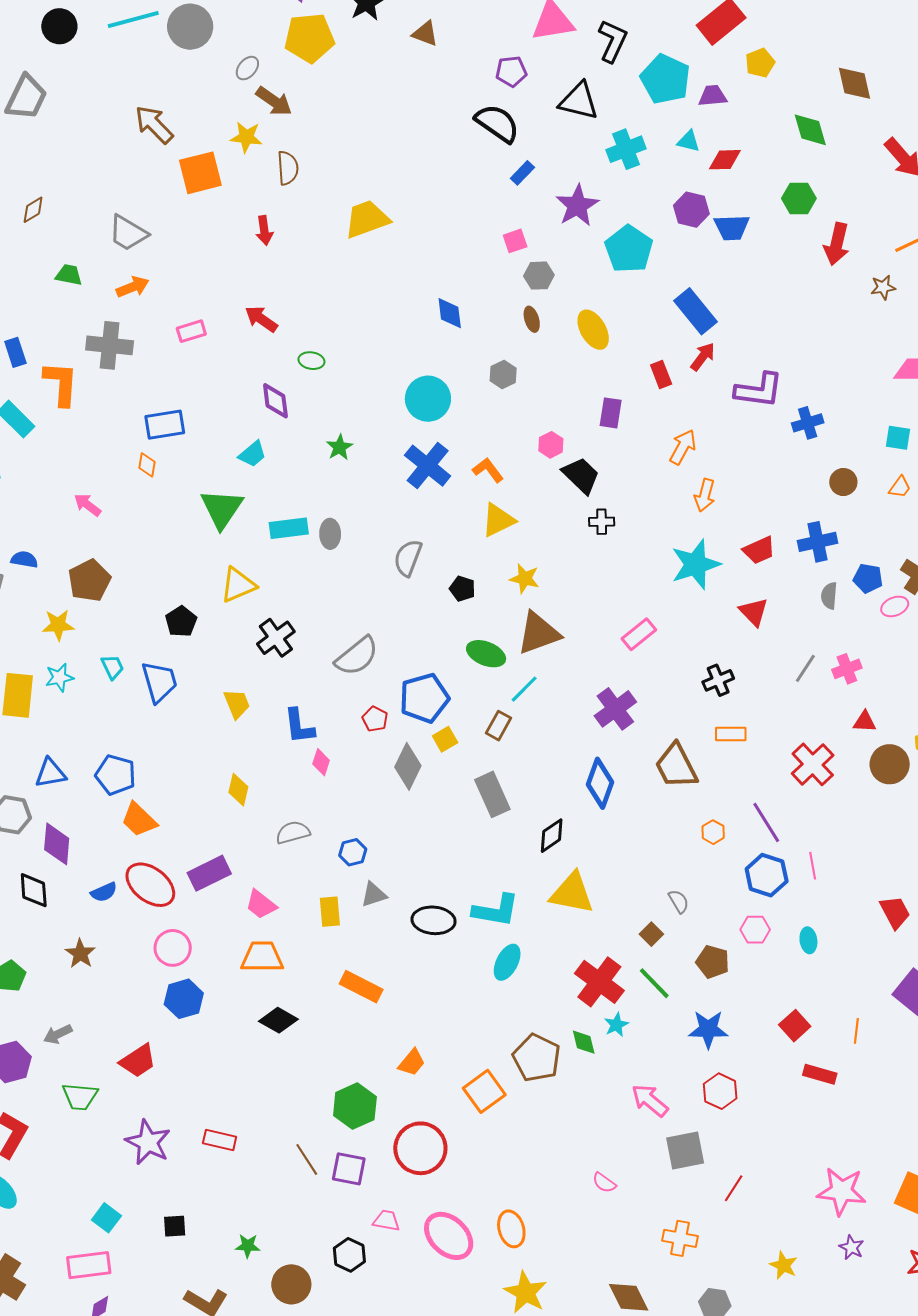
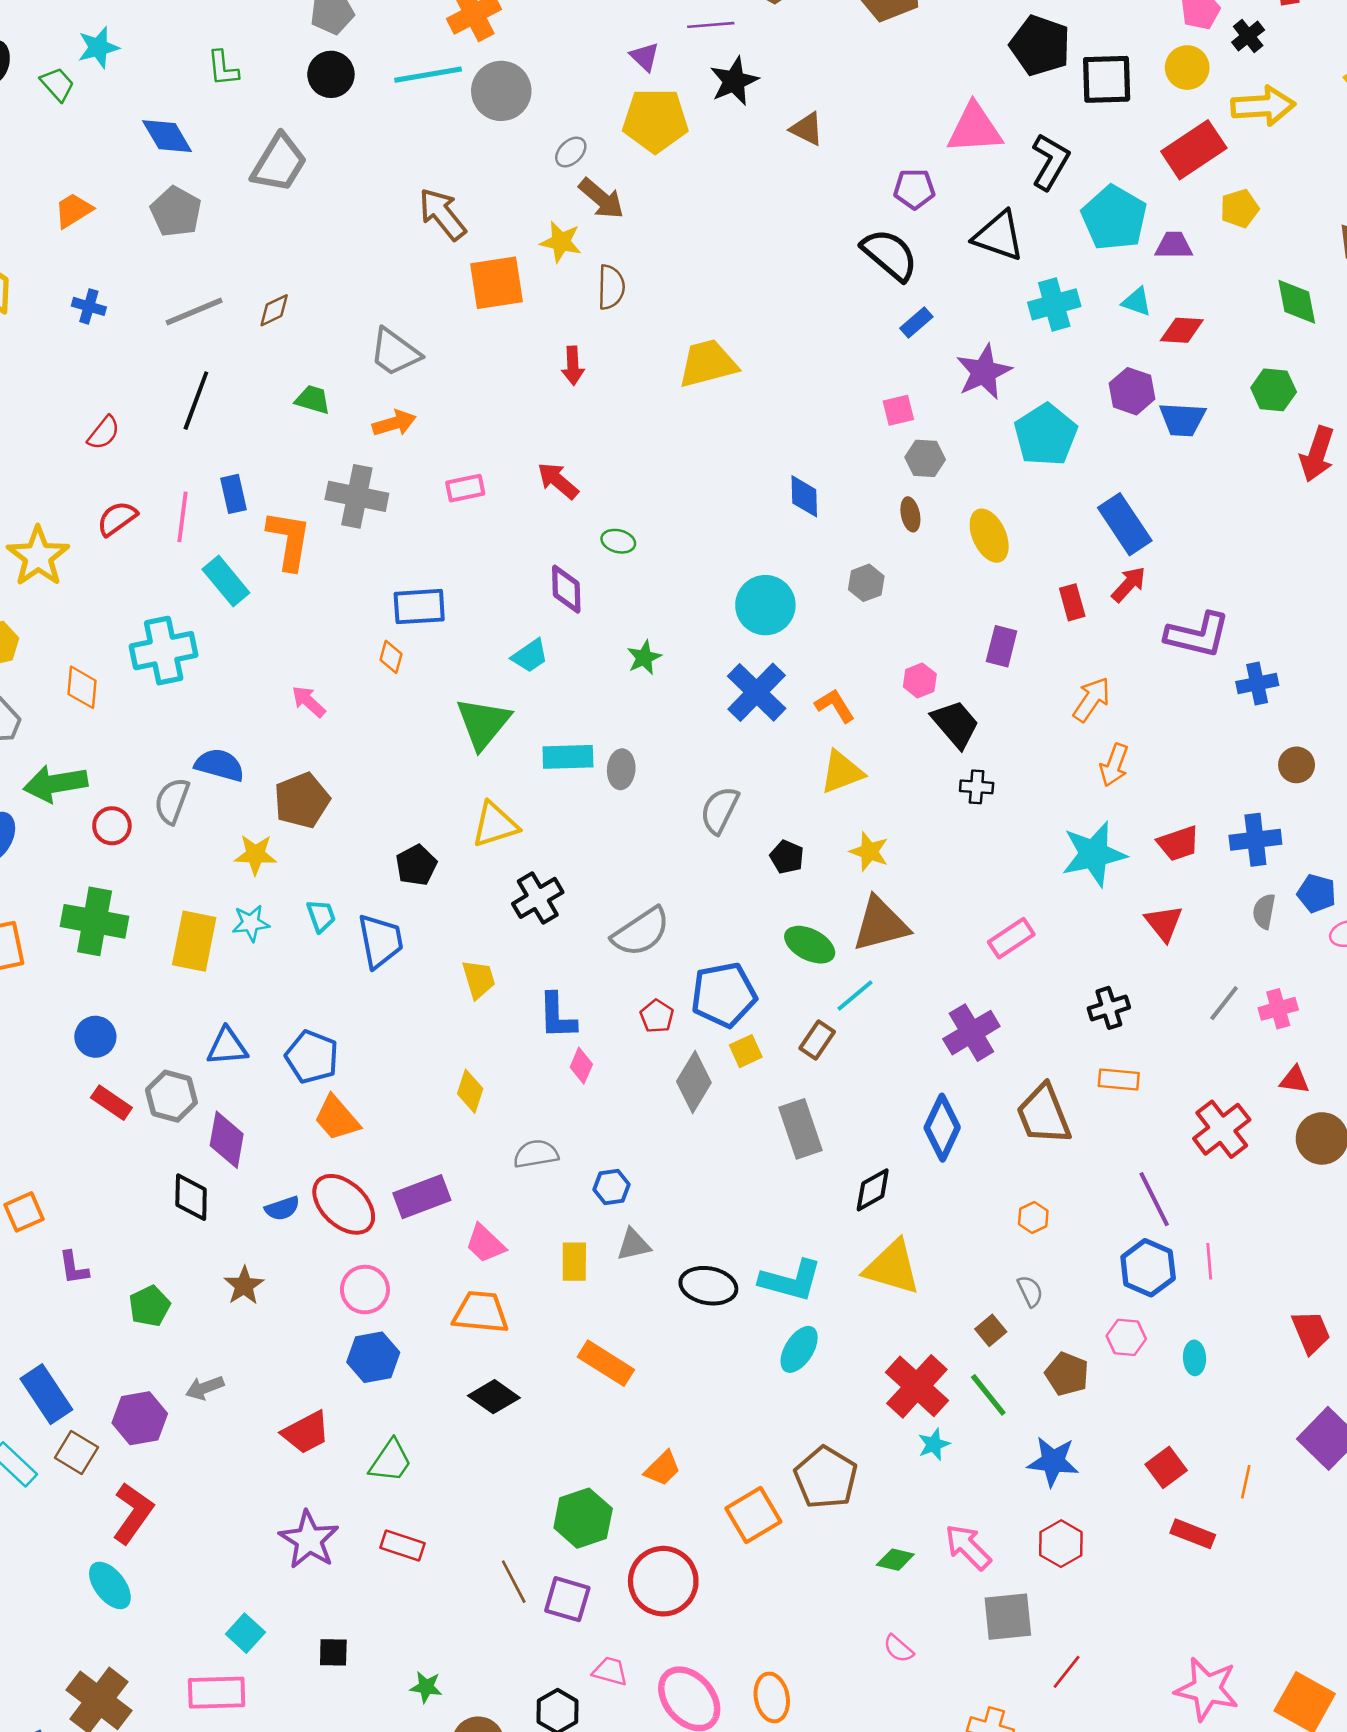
blue semicircle: (24, 560) -> (220, 765), size x1.4
orange hexagon: (713, 832) -> (1033, 1217), moved
green diamond: (584, 1042) -> (895, 1560), moved, turned -68
green trapezoid: (80, 1096) -> (390, 1461), moved, turned -66

